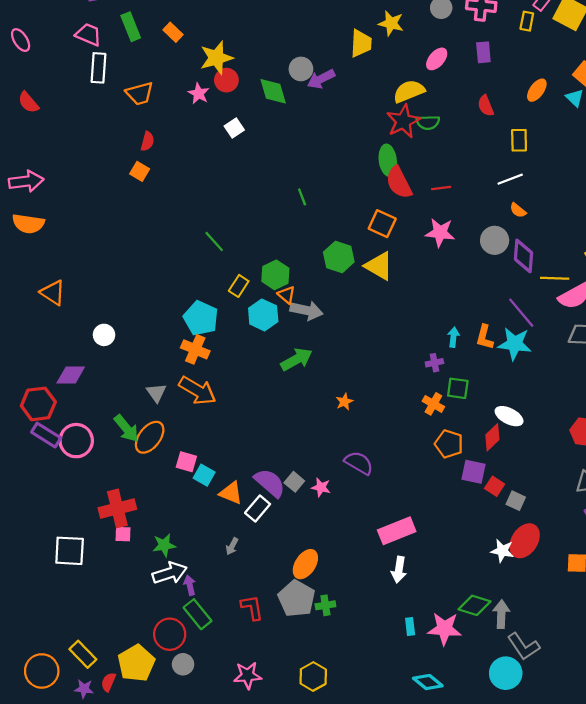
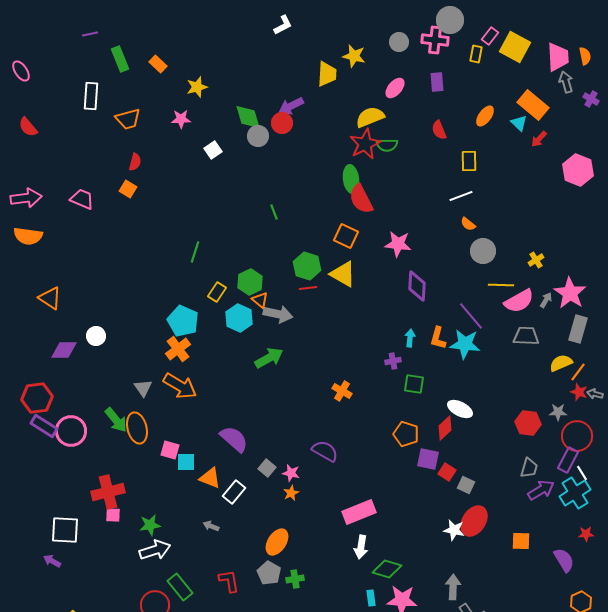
pink trapezoid: (88, 34) -> (82, 199), moved
yellow star: (216, 58) -> (197, 87), size x0.7
gray circle: (301, 69) -> (258, 136), moved
red circle: (226, 80) -> (282, 123), moved
pink star: (199, 93) -> (181, 119), turned -30
red line: (441, 188) -> (308, 288), moved
gray circle: (495, 240) -> (483, 251), moved
green line: (214, 241) -> (195, 252), turned 60
purple diamond: (524, 256) -> (417, 286), moved
orange cross: (195, 349) -> (178, 349), turned 30
purple diamond: (71, 375) -> (64, 350), moved
orange star: (344, 402) -> (291, 493), moved
orange cross: (433, 404) -> (342, 391), moved
orange ellipse: (150, 437) -> (137, 428), turned -52
cyan square: (204, 475) -> (186, 462), turned -30
purple semicircle: (270, 483) -> (234, 439), moved
gray arrow: (232, 546) -> (211, 526), turned 84
purple arrow: (190, 585) -> (52, 561), moved, turned -48
gray pentagon: (297, 599) -> (269, 573), size x0.7
green diamond: (475, 605) -> (387, 569), moved

